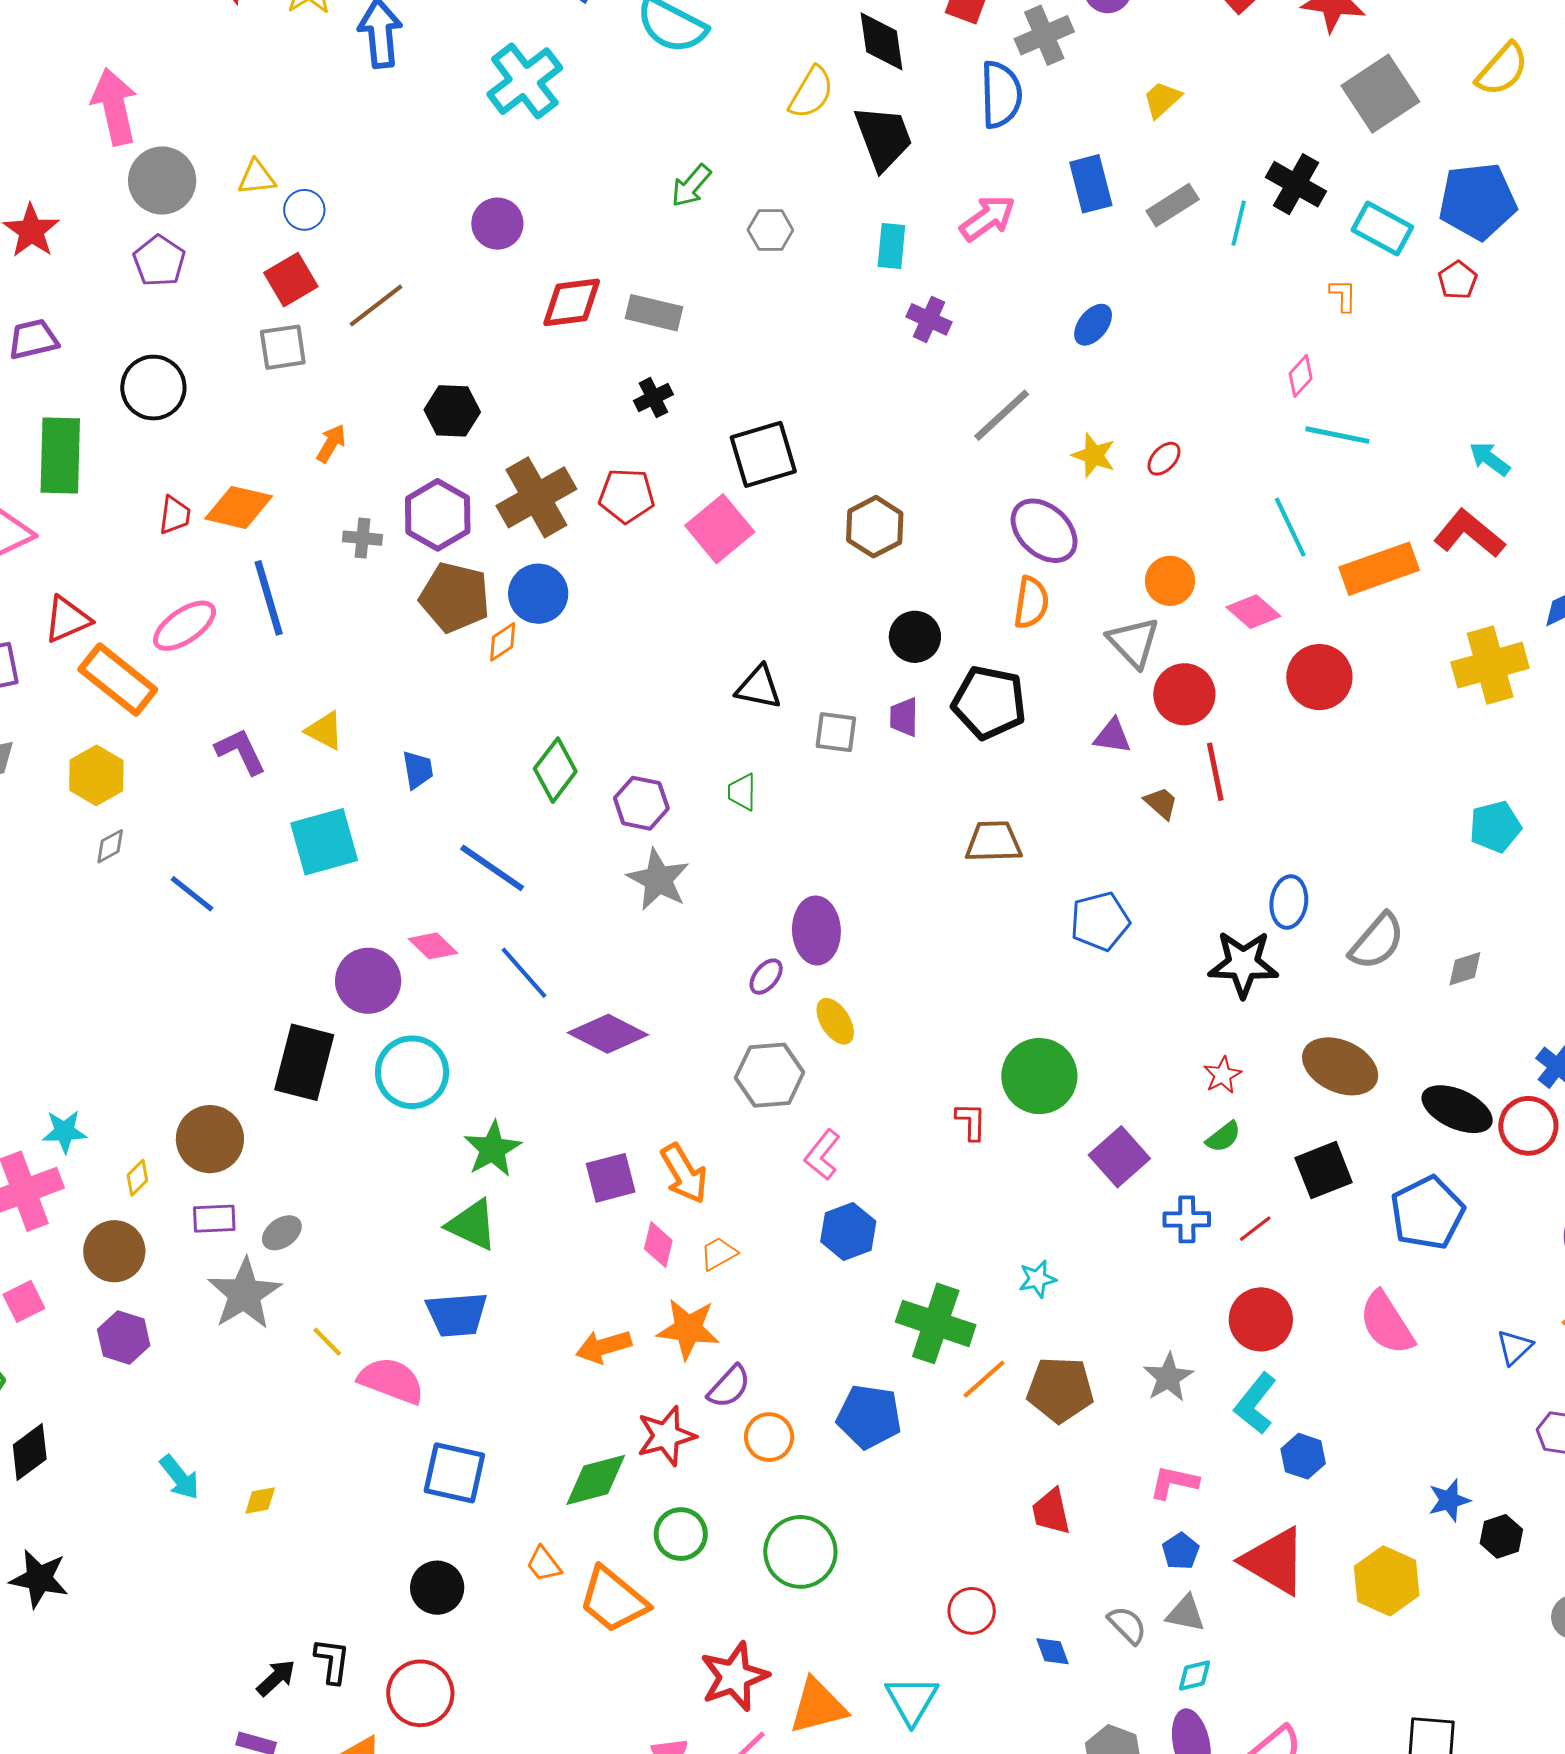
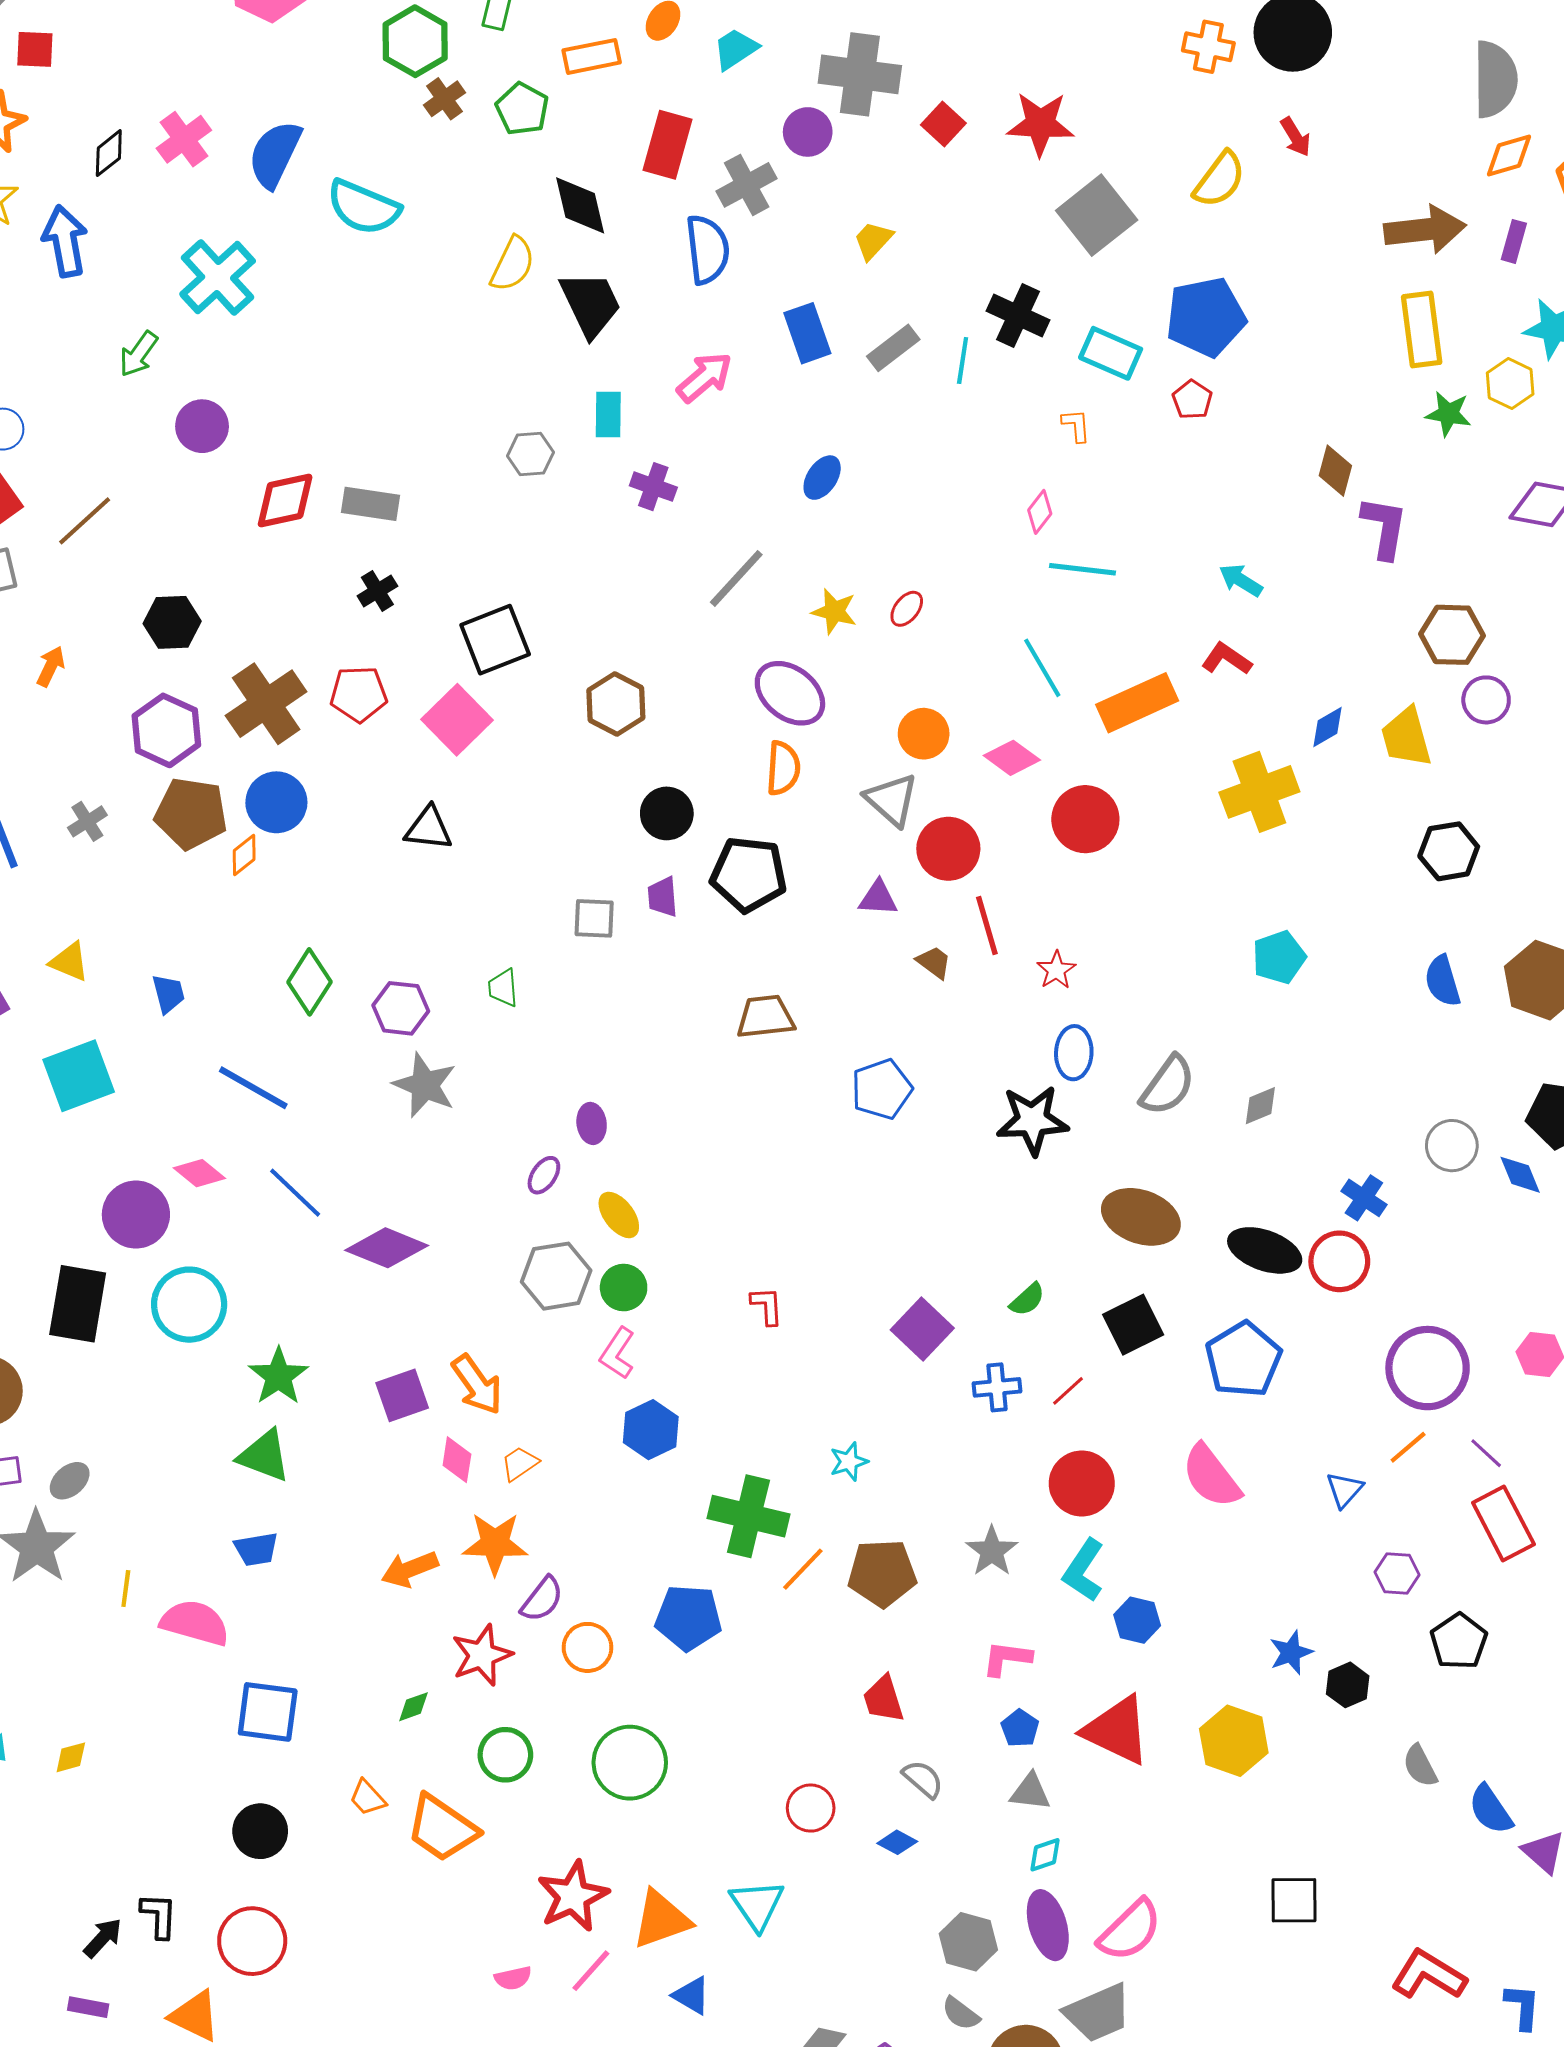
green arrow: (691, 186) -> (138, 354), moved
gray hexagon: (770, 230) -> (530, 454), moved
red L-shape: (1469, 534) -> (1227, 659), size x0.7
gray cross: (362, 538) -> (87, 821), moved, turned -33
black triangle: (759, 687) -> (429, 828), moved
purple ellipse: (816, 930) -> (592, 1123), size x0.6
red star: (1223, 1075) -> (1056, 970), moved
green circle: (1039, 1076) -> (624, 1288), moved, size x0.6
blue trapezoid: (457, 1315) -> (256, 1549), size x0.7
yellow line: (327, 1342) -> (126, 1588), turned 57
green diamond: (596, 1480) -> (413, 1707), size x0.5
gray semicircle: (1127, 1625) -> (923, 1779), moved
blue diamond: (1052, 1651) -> (897, 1842), turned -36

